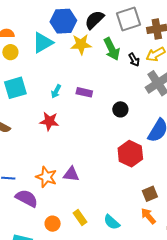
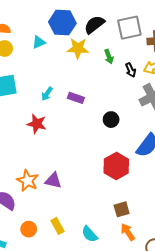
cyan triangle: (43, 43) -> (39, 42), size x0.6
green arrow: (112, 49) -> (109, 57), size x0.6
brown square: (150, 194) -> (122, 209), moved

